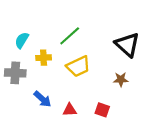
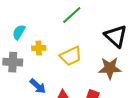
green line: (70, 36) -> (72, 15), moved
brown star: (121, 79) -> (110, 68), size x1.6

